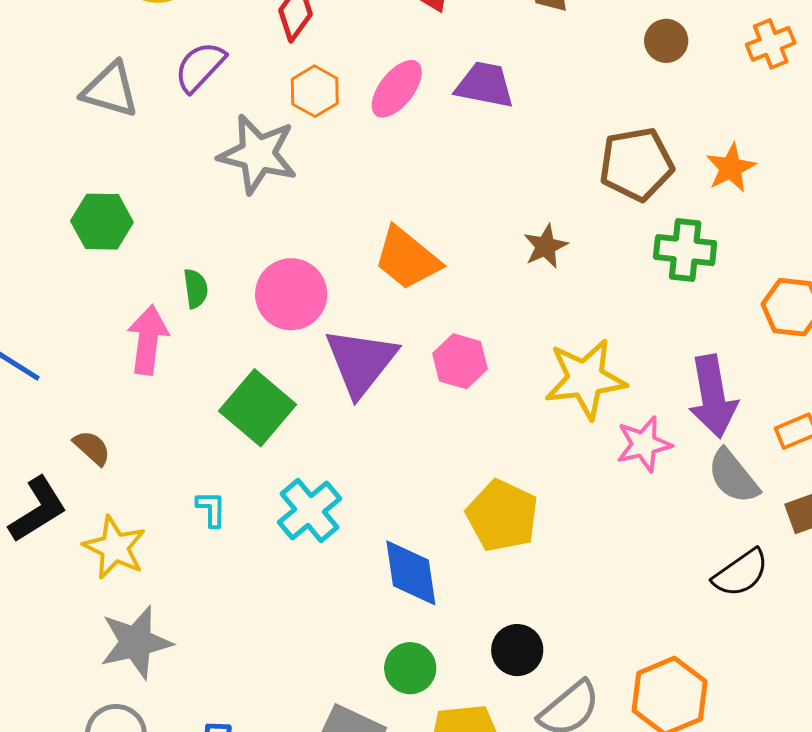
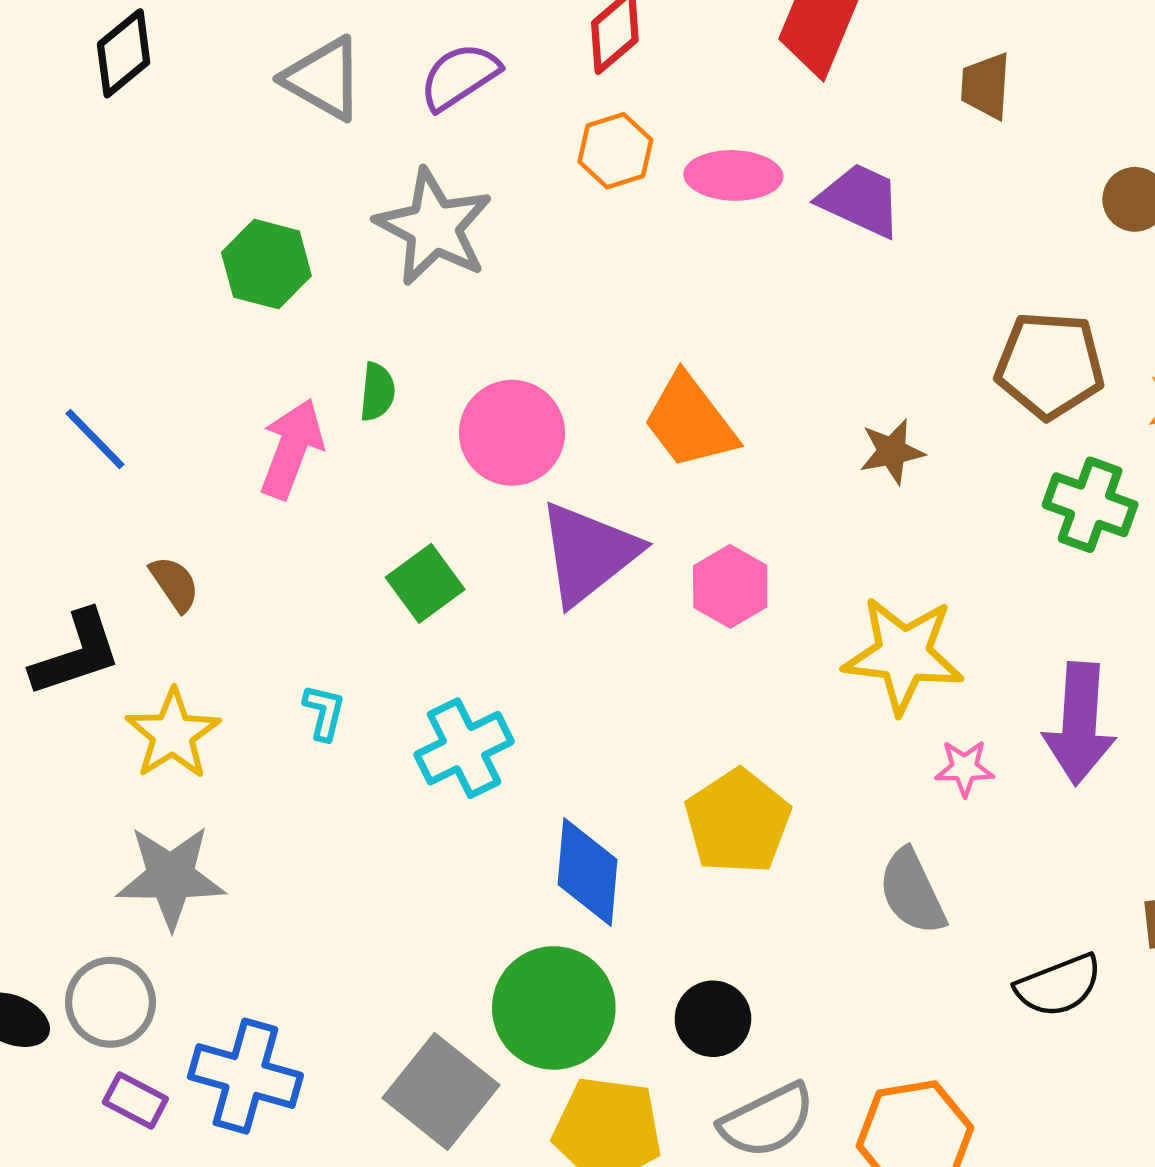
pink ellipse: (397, 89) -> (733, 175), turned 40
gray star: (258, 154) -> (434, 227), moved
green square: (258, 408) -> (425, 583), size x0.7
pink star: (644, 444) -> (965, 768), size x0.7
gray semicircle: (733, 476) -> (912, 892), moved
green circle: (410, 668) -> (554, 1008), size x1.6

